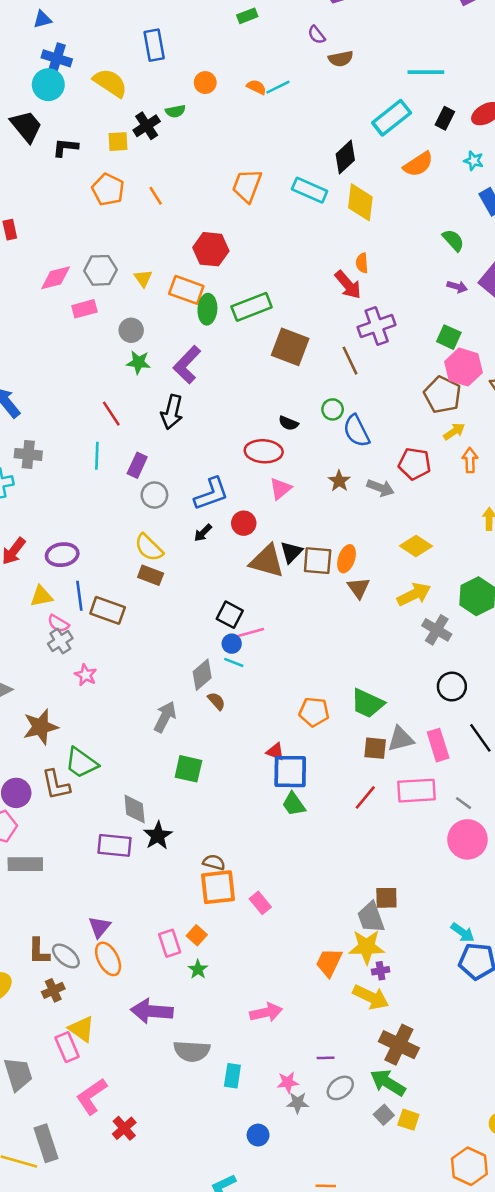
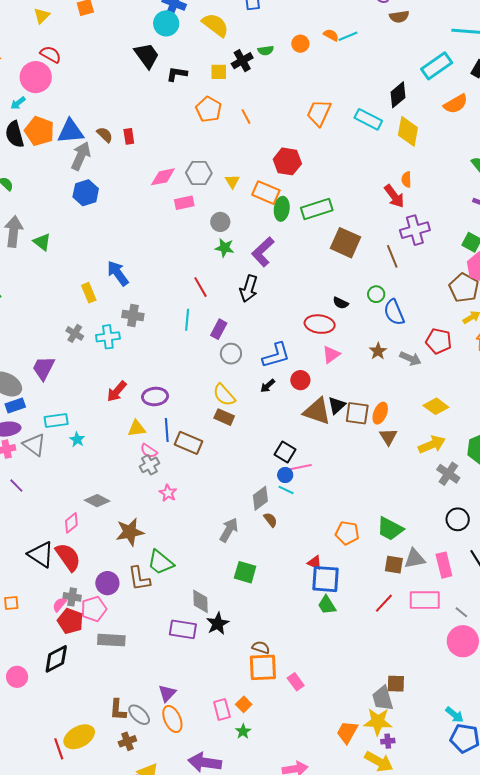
orange circle: (205, 83) -> (300, 44), moved

